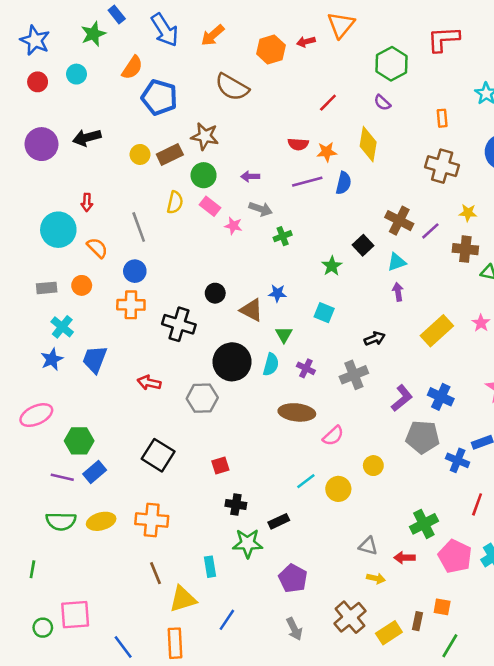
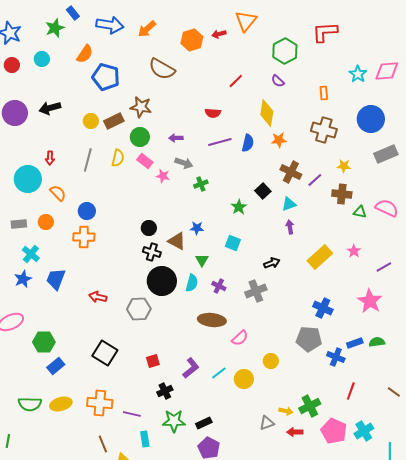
blue arrow: (165, 30) -> (110, 25), turned -48
orange star: (327, 152) -> (279, 140), moved
gray line: (139, 227) -> (88, 160), moved, turned 35
black cross: (179, 324) -> (152, 252), moved, size x0.7
purple L-shape: (402, 398) -> (191, 368), moved
purple line: (62, 477) -> (132, 414), moved
black cross: (236, 504) -> (165, 391), turned -35
black rectangle: (279, 521) -> (204, 423), moved
gray triangle: (368, 546) -> (267, 423), turned -35
yellow arrow: (376, 578) -> (286, 411), moved

